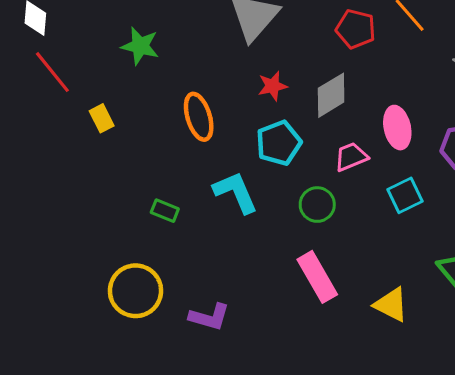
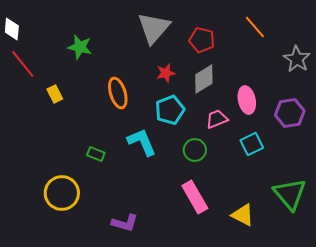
red pentagon: (356, 29) -> (202, 40), moved
yellow circle: (136, 291) -> (62, 193), moved

